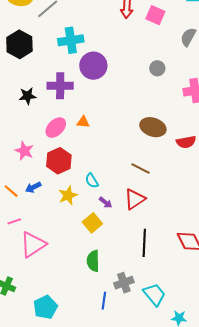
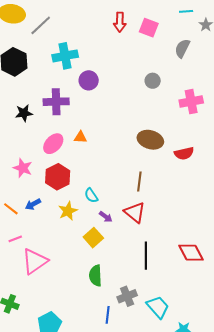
purple circle: (93, 66) -> (89, 80), size x0.7
brown line: (141, 169) -> (139, 181), turned 72
red triangle: (135, 199) -> (135, 212), turned -45

